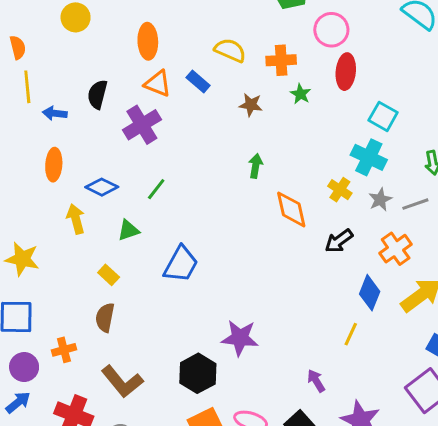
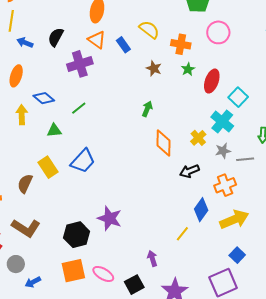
red ellipse: (346, 72) -> (212, 81), moved
yellow rectangle: (109, 275) -> (48, 167), moved, size x1.5
brown L-shape: (122, 382) -> (26, 228), turned -32

